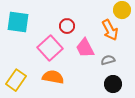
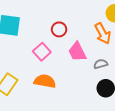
pink square: (50, 48) -> (42, 52), size x0.7

